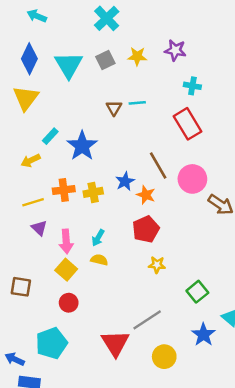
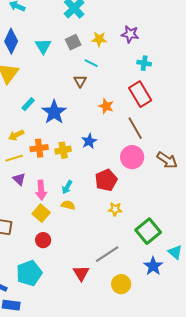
cyan triangle: (69, 65) -> (43, 46), size x0.7
cyan line: (137, 103) -> (91, 63), moved, turned 32
yellow arrow: (31, 161) -> (16, 135), moved
brown line: (158, 165) -> (135, 128), moved
pink circle: (192, 179) -> (132, 157), moved
orange star: (146, 195) -> (106, 106), moved
green square: (197, 292) -> (148, 231), size x1.4
red triangle: (115, 343) -> (81, 273), size x0.7

